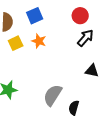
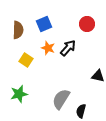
black arrow: (85, 38) -> (68, 48), moved
yellow square: (16, 43) -> (26, 60), moved, turned -32

